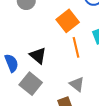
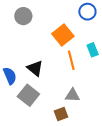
gray triangle: (77, 84) -> (72, 95), turned -35

